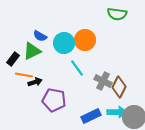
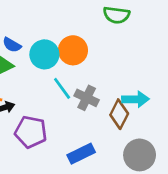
gray cross: (103, 81) -> (87, 98), moved
cyan arrow: (117, 112) -> (135, 99), moved

